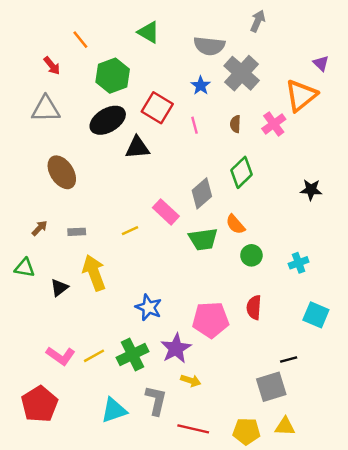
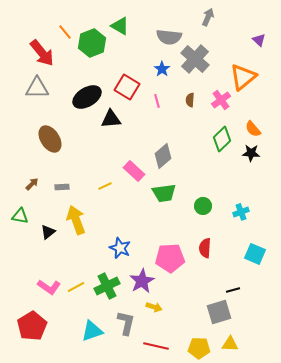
purple triangle: (321, 63) -> (259, 40), moved
red arrow: (52, 66) -> (42, 53), size x1.8
green hexagon: (113, 76) -> (92, 43), moved
green diamond: (242, 172) -> (222, 139), moved
orange semicircle: (235, 224) -> (253, 129), moved

